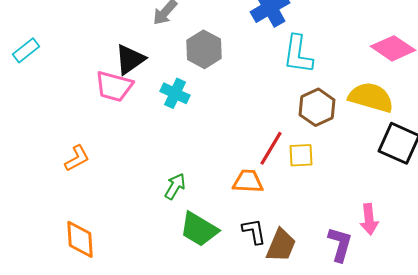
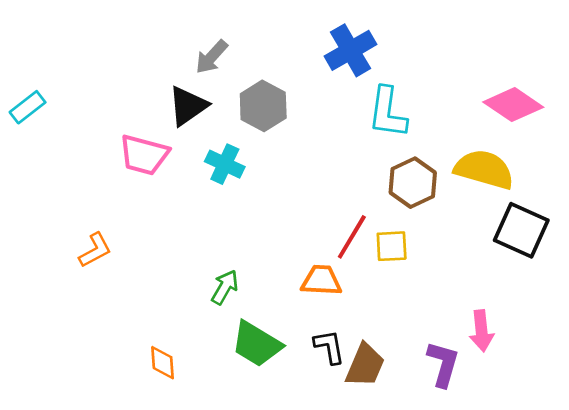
black triangle: (130, 59) -> (188, 106), moved
orange diamond: (80, 239) -> (163, 363), moved, size x0.7

